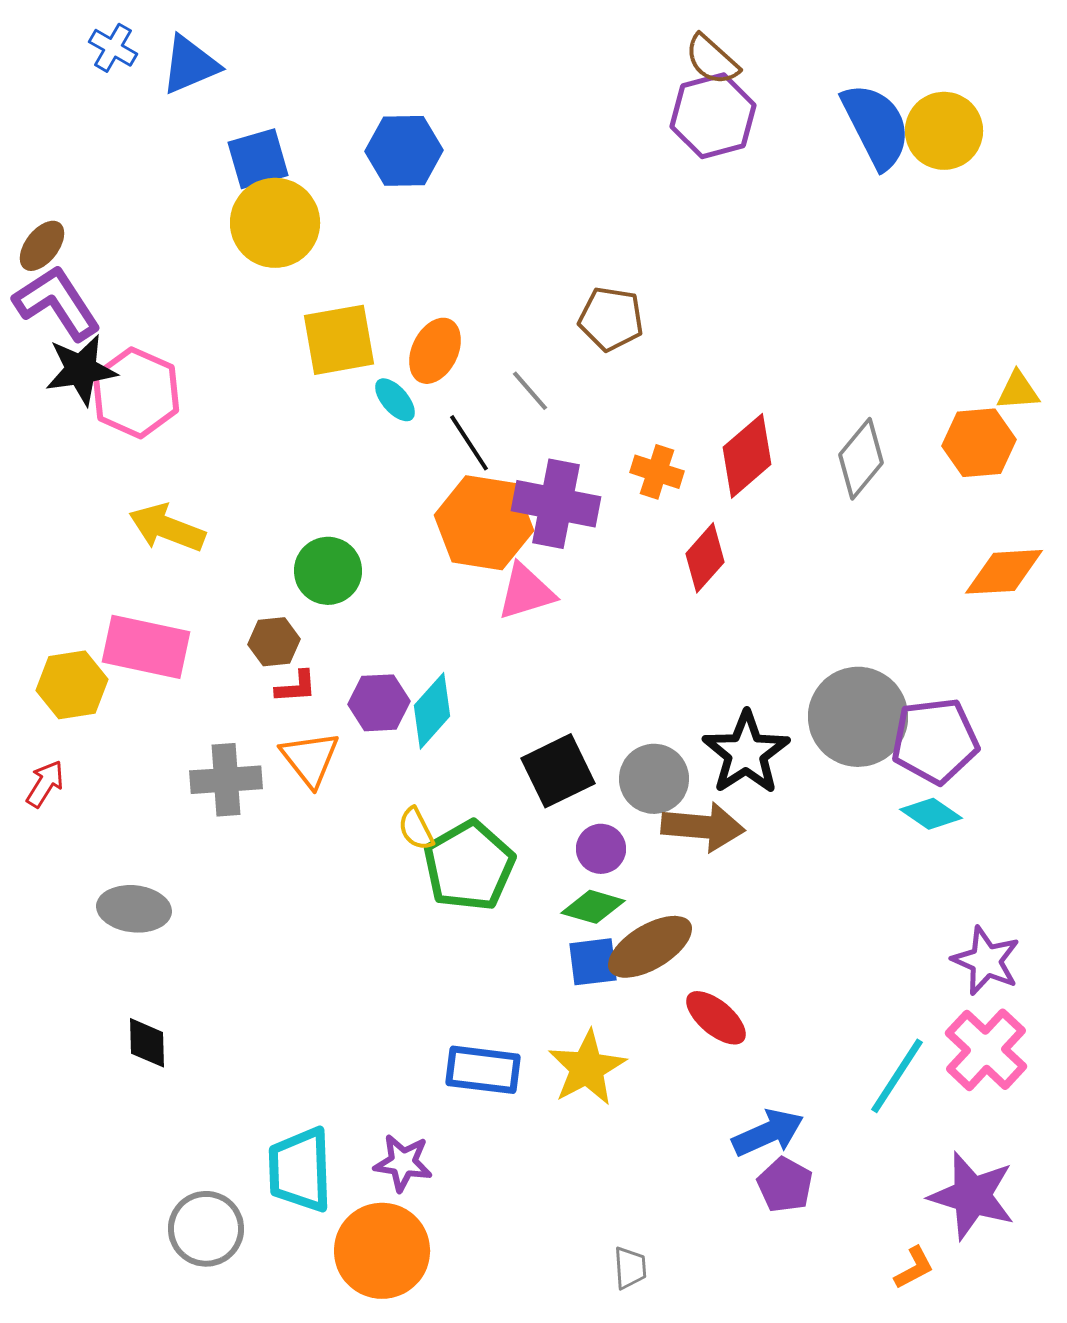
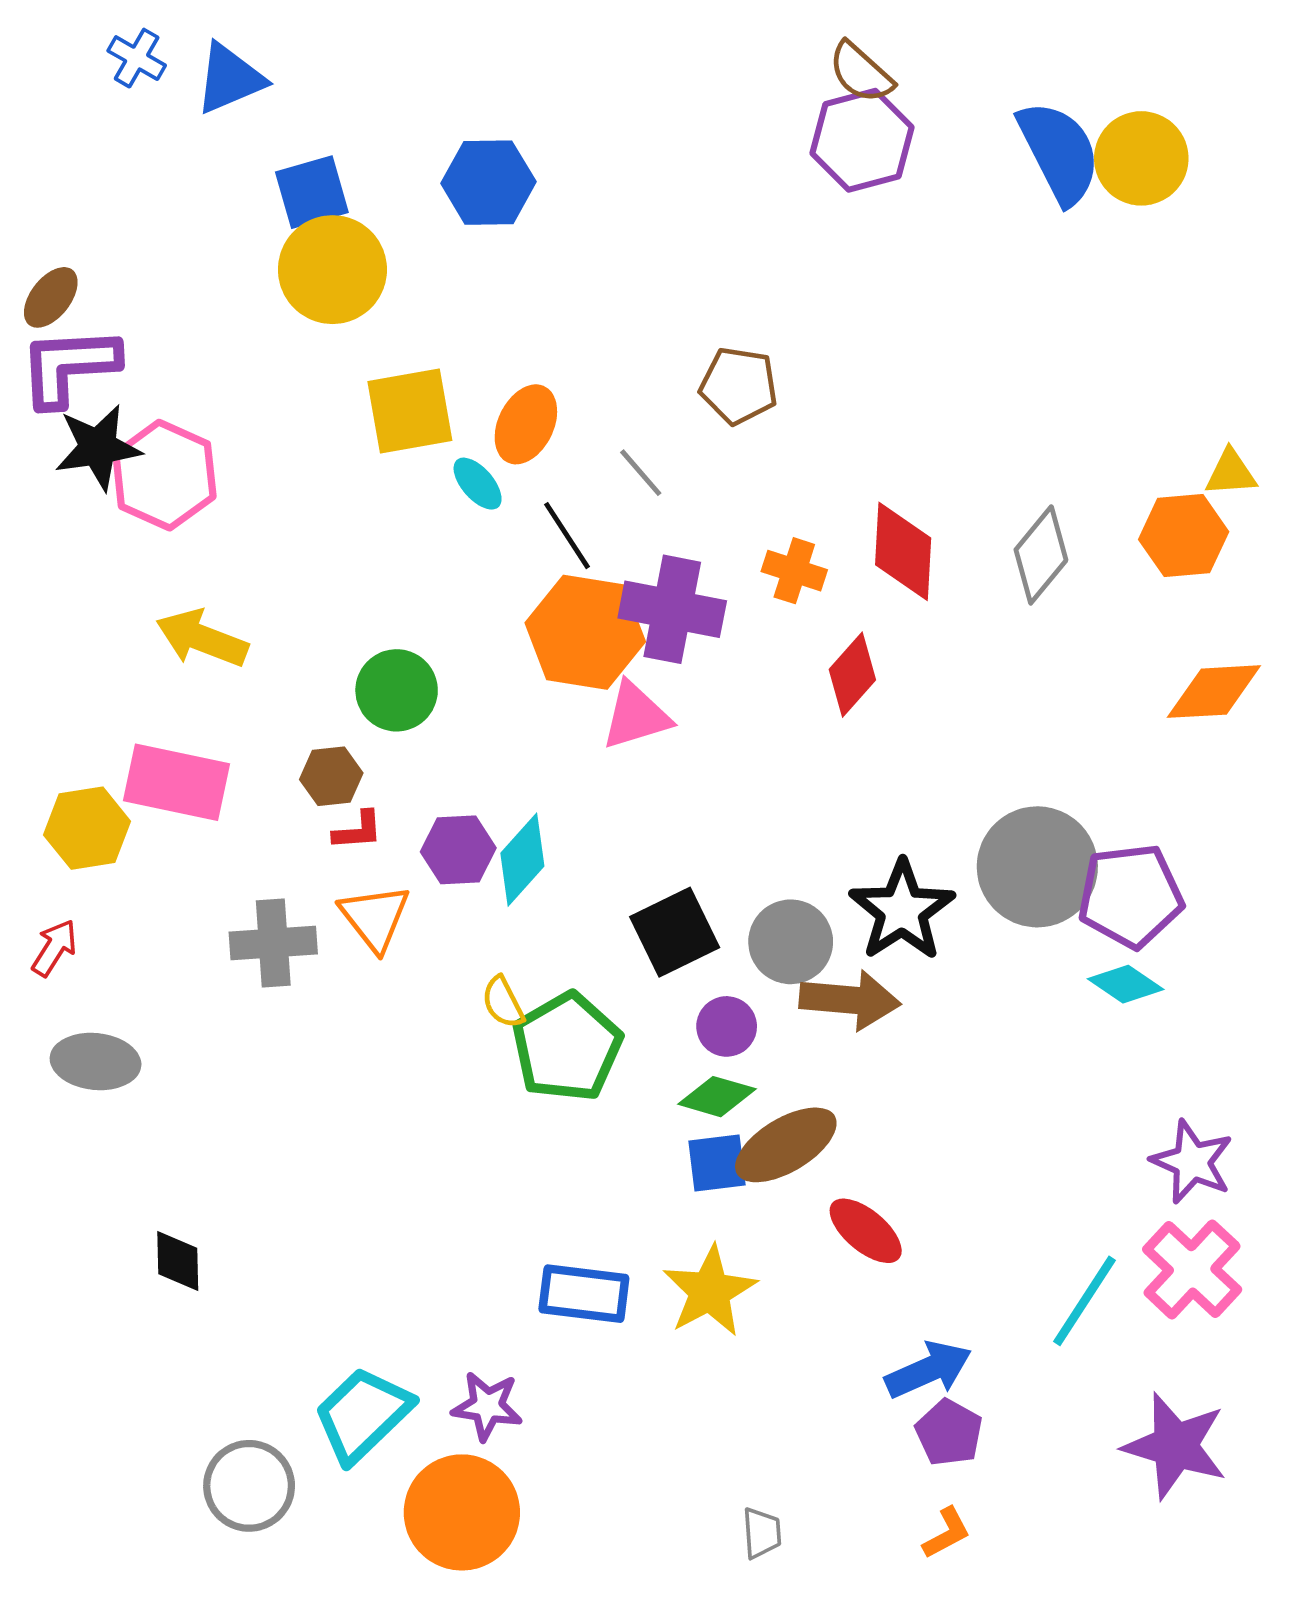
purple L-shape: (57, 303) -> (69, 366), turned -60
red diamond: (747, 456) -> (903, 551), turned -46
gray ellipse: (134, 909) -> (96, 1062), moved
cyan trapezoid: (300, 1170) -> (363, 1415), turned 48
orange L-shape: (914, 1268) -> (947, 1533), moved

